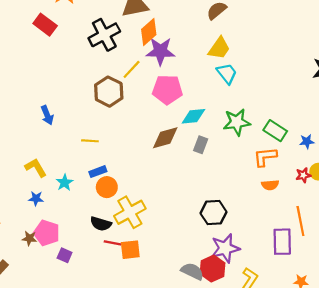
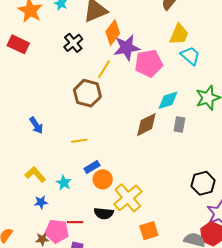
black cross: (104, 35) -> (73, 43), size x0.7
pink pentagon: (167, 90) -> (149, 63), moved
red line: (112, 243) -> (75, 222), moved
orange square: (130, 250) -> (149, 231), moved

